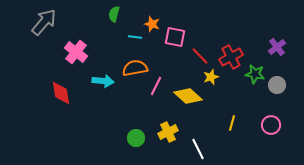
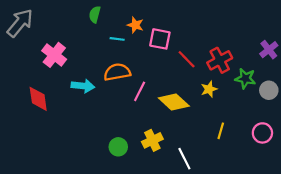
yellow star: (211, 77) -> (209, 89), moved

